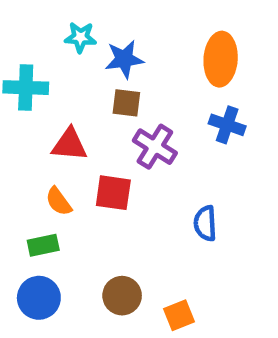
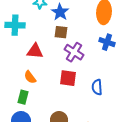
blue star: (124, 59) -> (60, 12), turned -30
red square: (113, 193) -> (68, 78), moved
green rectangle: (43, 245) -> (23, 97), turned -64

